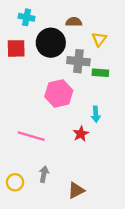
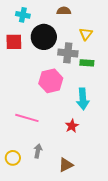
brown semicircle: (74, 22) -> (64, 11), moved
cyan arrow: (96, 114) -> (83, 99), size x1.5
red star: (81, 134) -> (72, 126), moved

